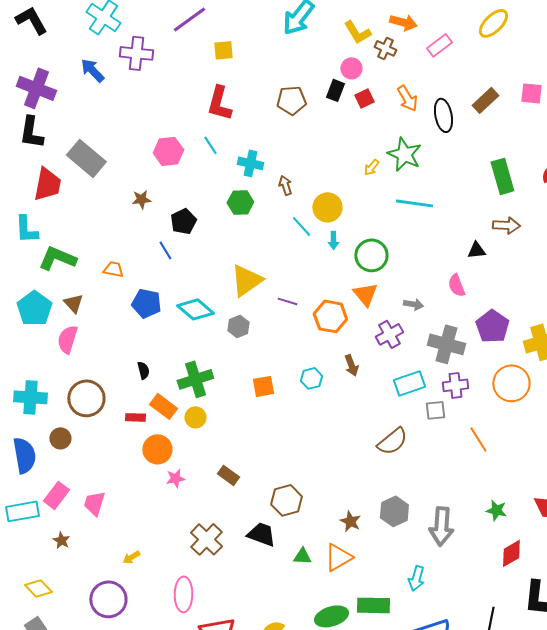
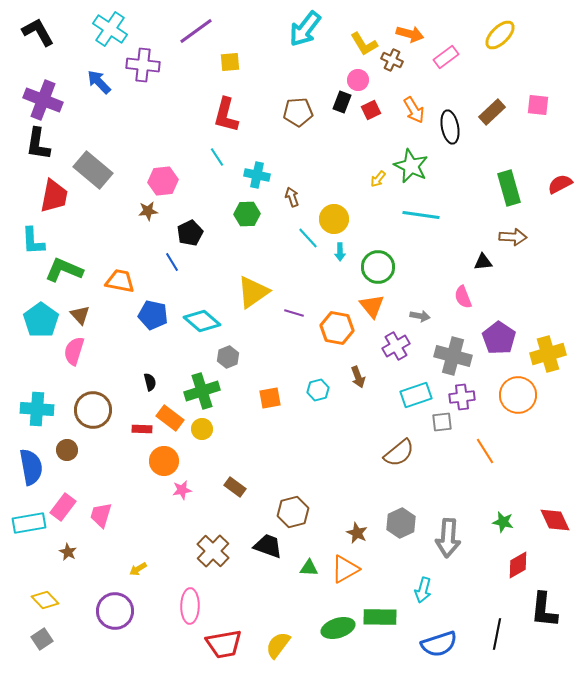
pink hexagon: (168, 151) -> (163, 181), moved
orange trapezoid: (113, 269) -> (120, 281), size x1.4
gray hexagon: (238, 326) -> (228, 357), moved

